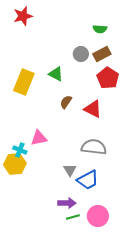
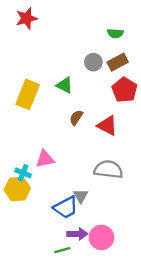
blue trapezoid: (88, 180) -> (66, 207), moved
pink circle: (98, 216) -> (101, 237), moved
green line: (73, 217) -> (62, 250), moved

